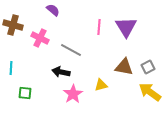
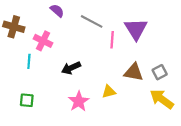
pink line: (99, 27) -> (112, 40), moved
gray line: (71, 50) -> (92, 21), moved
cyan line: (11, 68) -> (29, 61), moved
black arrow: (61, 72) -> (71, 68), moved, turned -36

